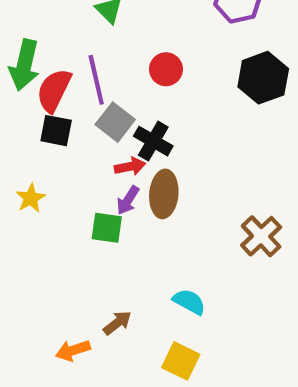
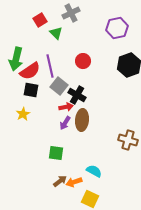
red semicircle: (54, 90) -> (30, 71), turned -150
yellow star: (31, 198) -> (23, 114), moved
green square: (107, 228) -> (56, 153), moved
brown cross: (261, 236) -> (128, 140), turned -30
orange arrow: (73, 350) -> (74, 182), moved

